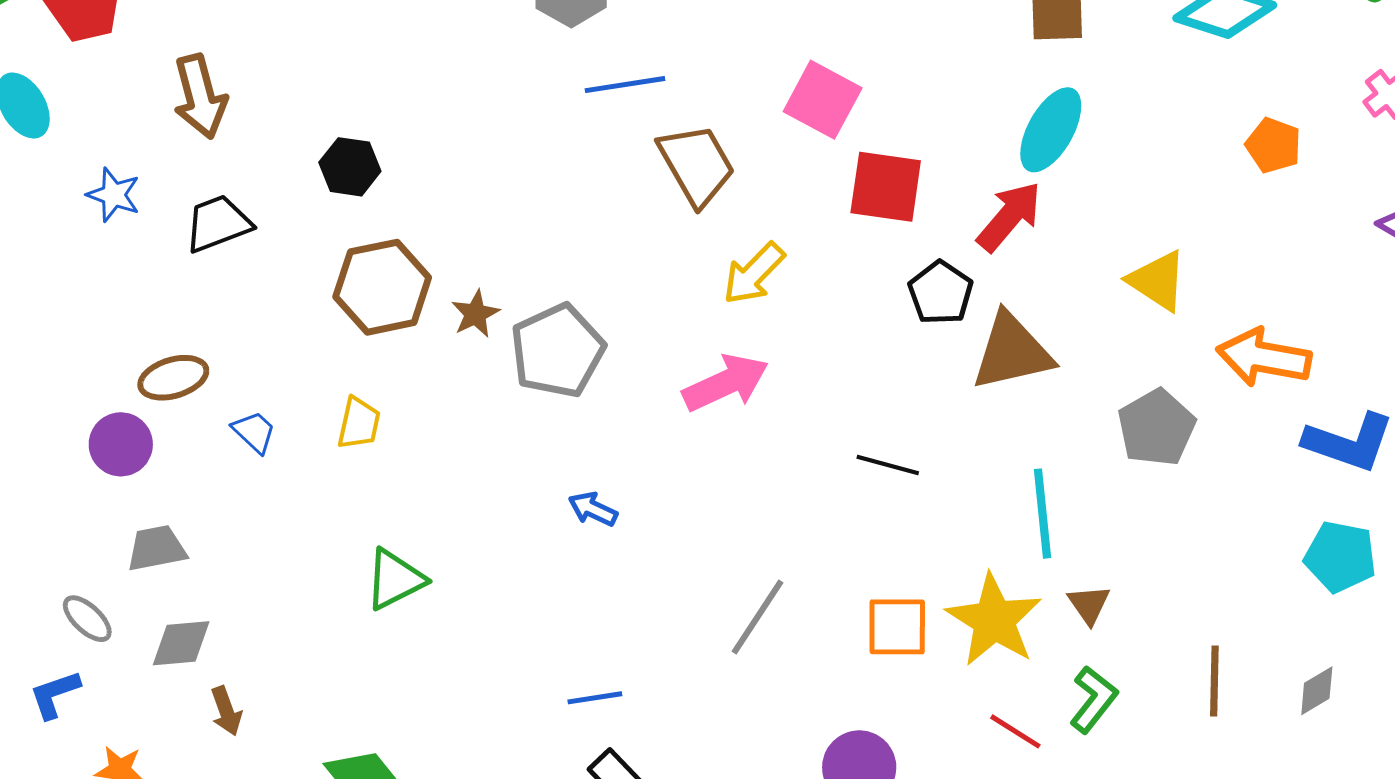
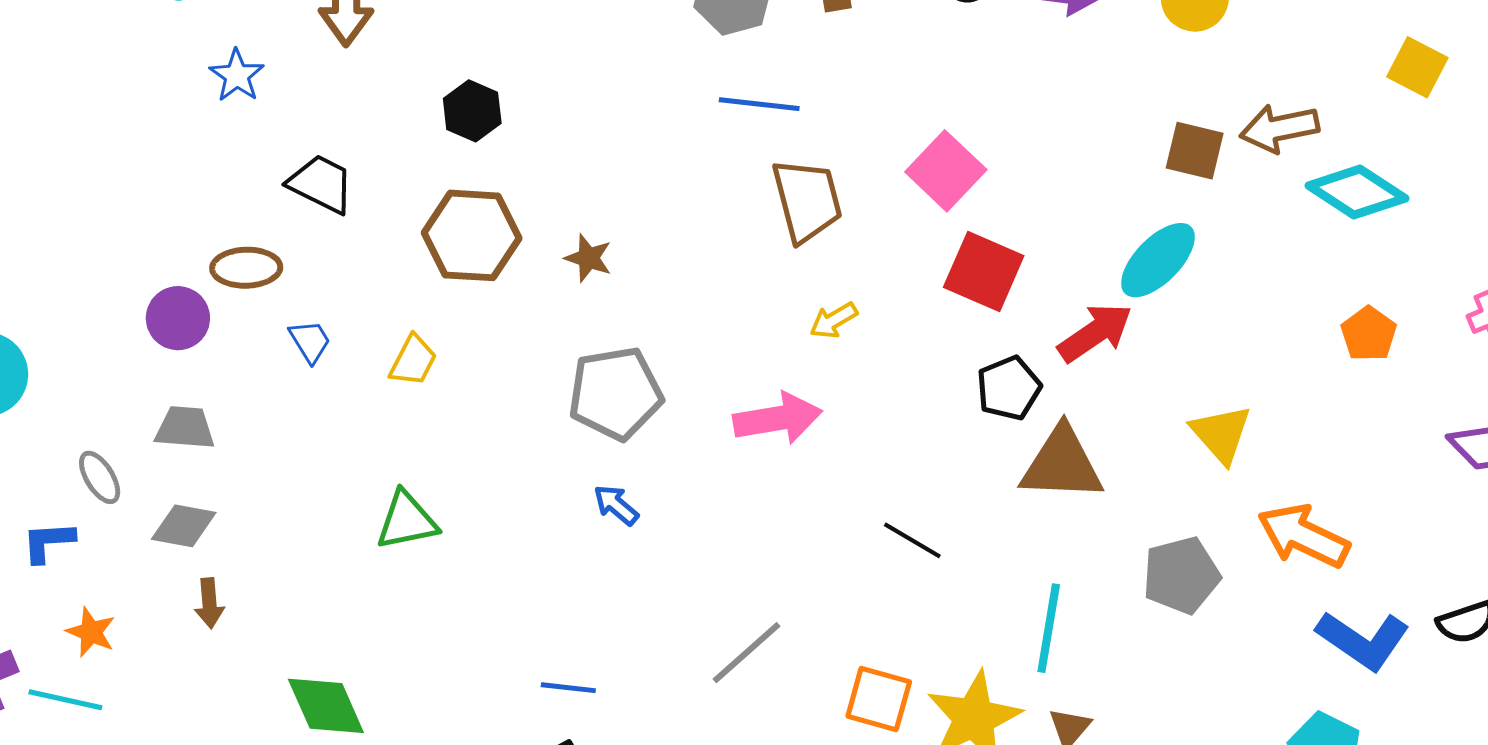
black trapezoid: (218, 223) -> (321, 184), moved, turned 32
yellow arrow: (754, 274) -> (834, 320), size x0.7
brown star: (475, 314) -> (588, 258), moved, turned 30
gray pentagon: (558, 351) -> (616, 393), moved

